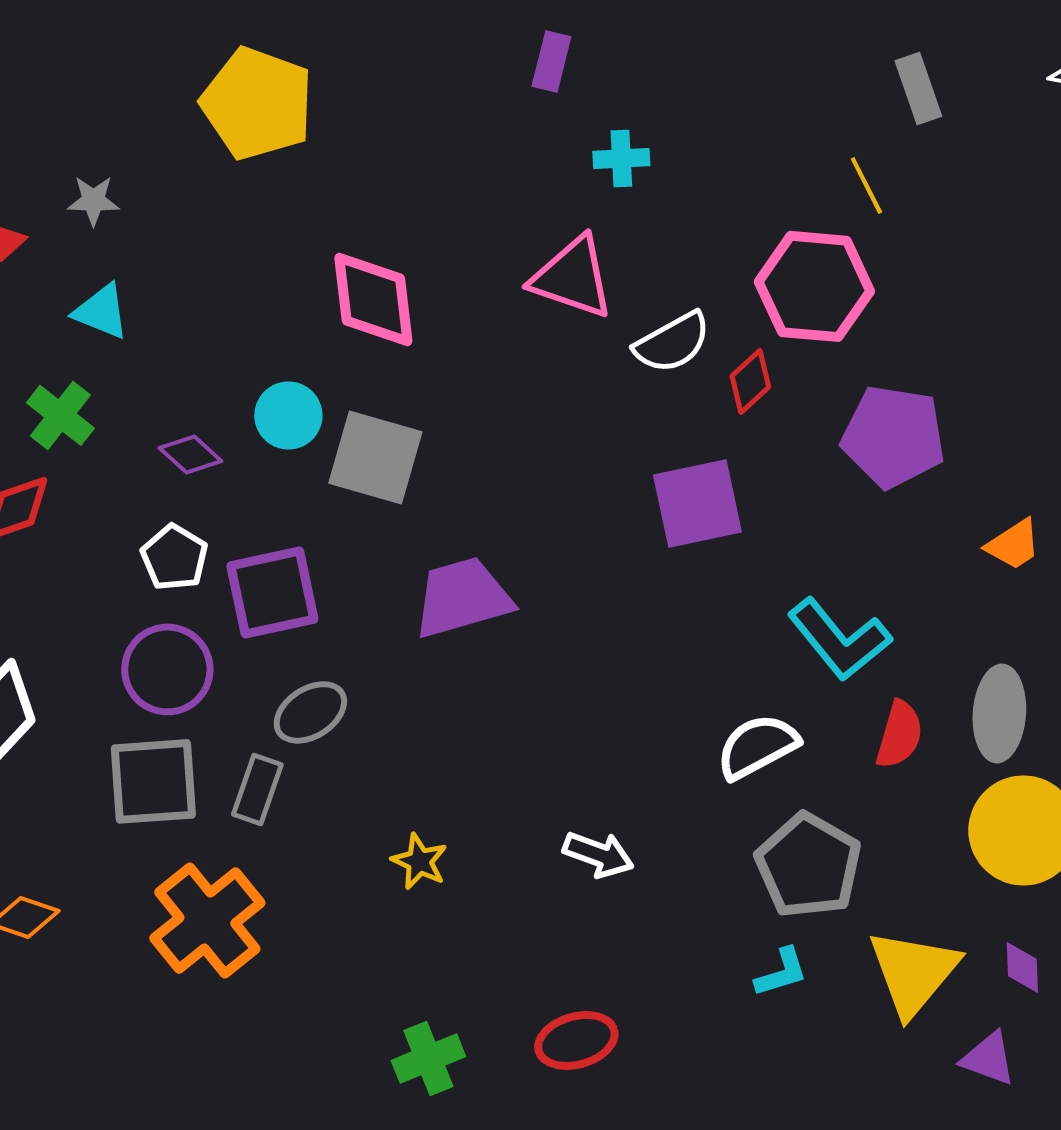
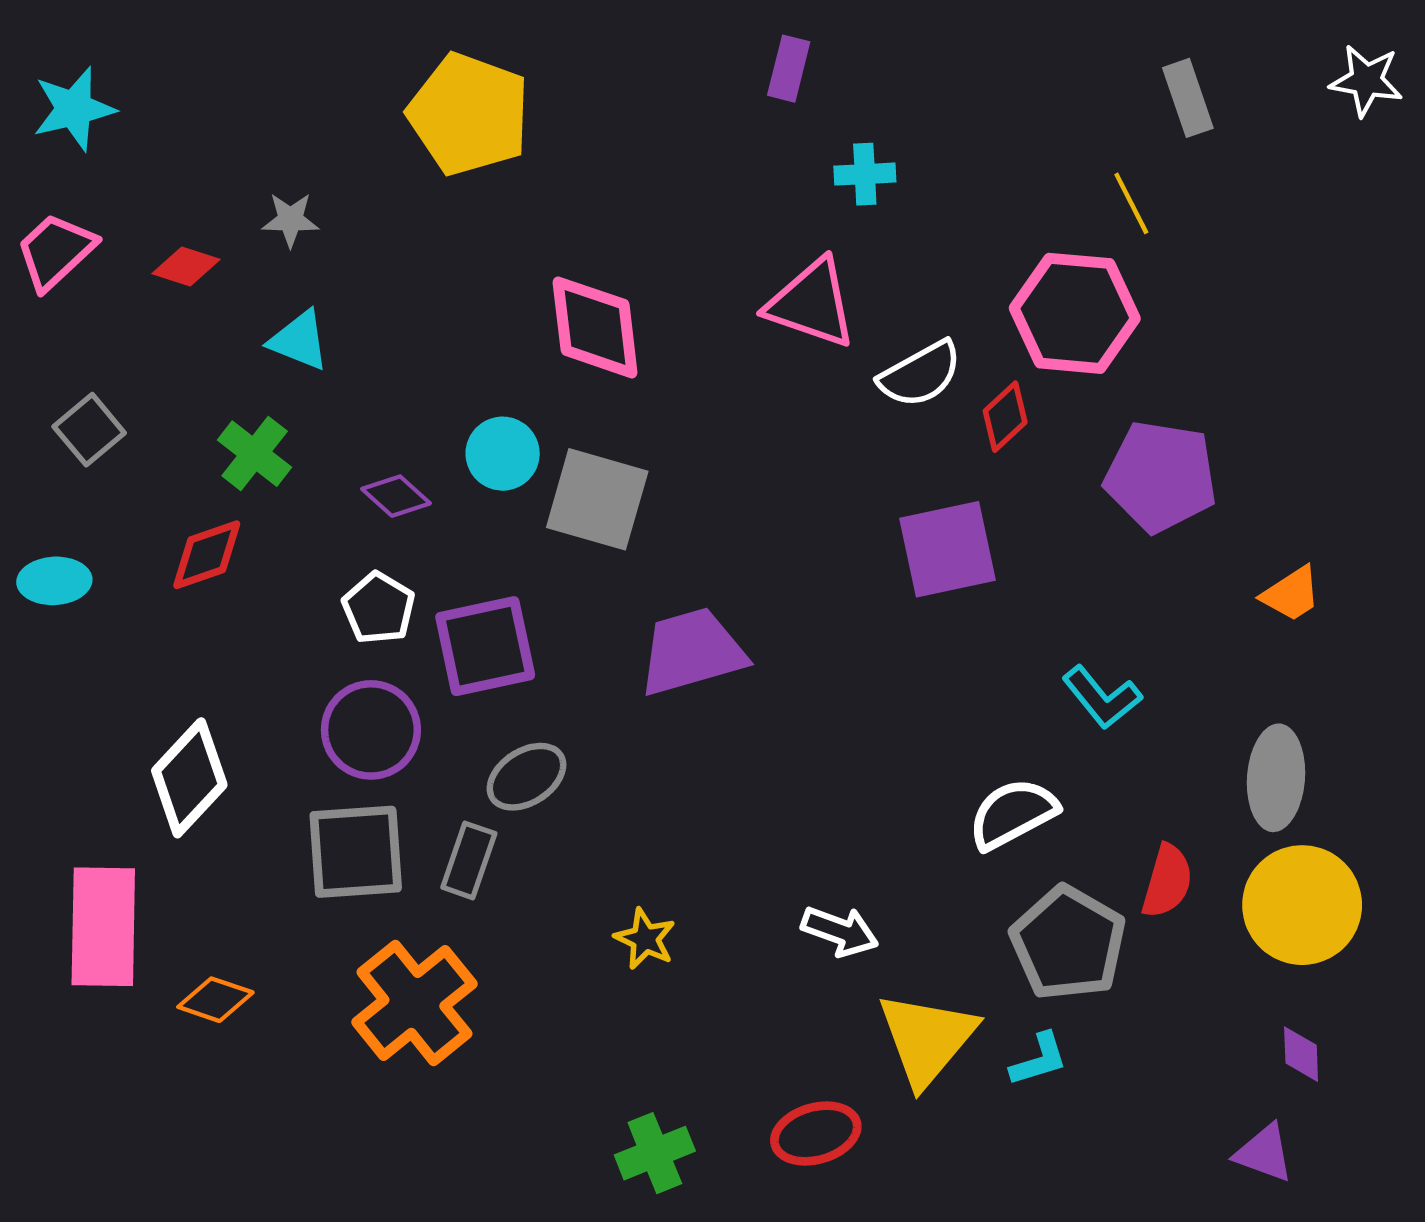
cyan L-shape: (839, 639) -> (1102, 697), size x0.7
red semicircle: (899, 734) -> (1167, 881), moved
yellow triangle: (913, 972) -> (927, 1039), moved

